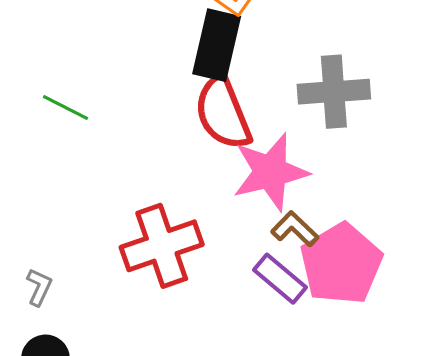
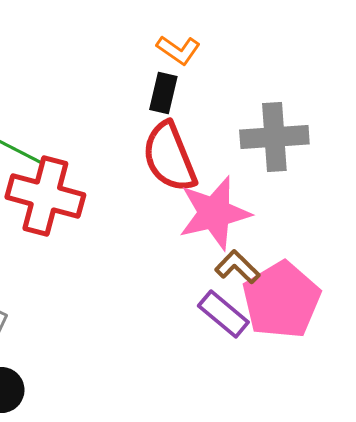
black rectangle: (217, 45) -> (163, 93), size x0.6
red cross: (162, 246) -> (45, 196), moved, turned 34

